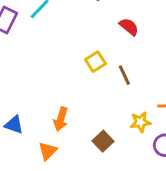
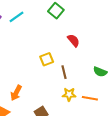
yellow star: (140, 122) -> (69, 94), moved

